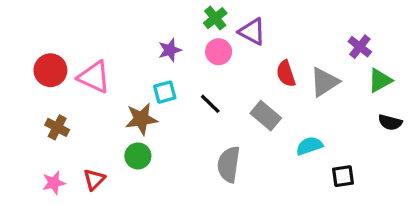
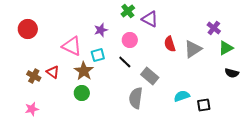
pink circle: (219, 52) -> (130, 40), moved
red circle: (50, 70) -> (28, 29), moved
pink triangle: (94, 77) -> (72, 46), moved
gray rectangle: (266, 116) -> (150, 76), moved
brown star: (141, 119) -> (84, 71), turned -30
cyan semicircle: (309, 146) -> (182, 96), moved
red triangle: (94, 180) -> (53, 72), moved, turned -40

